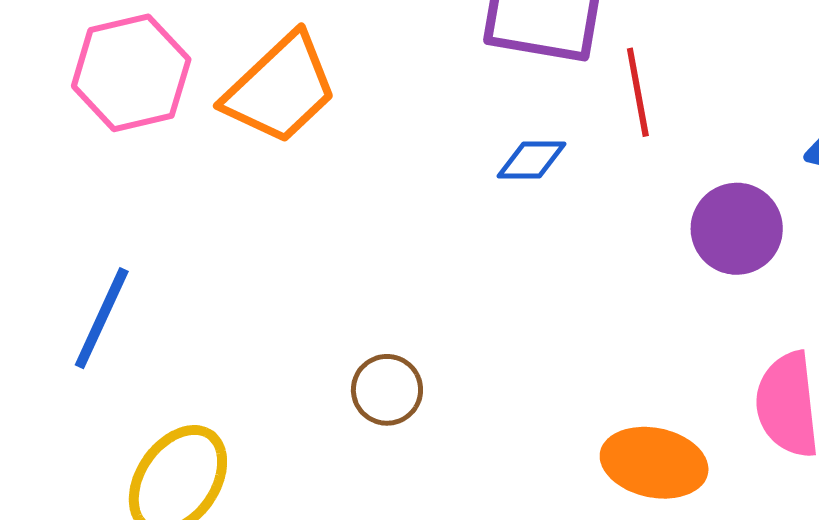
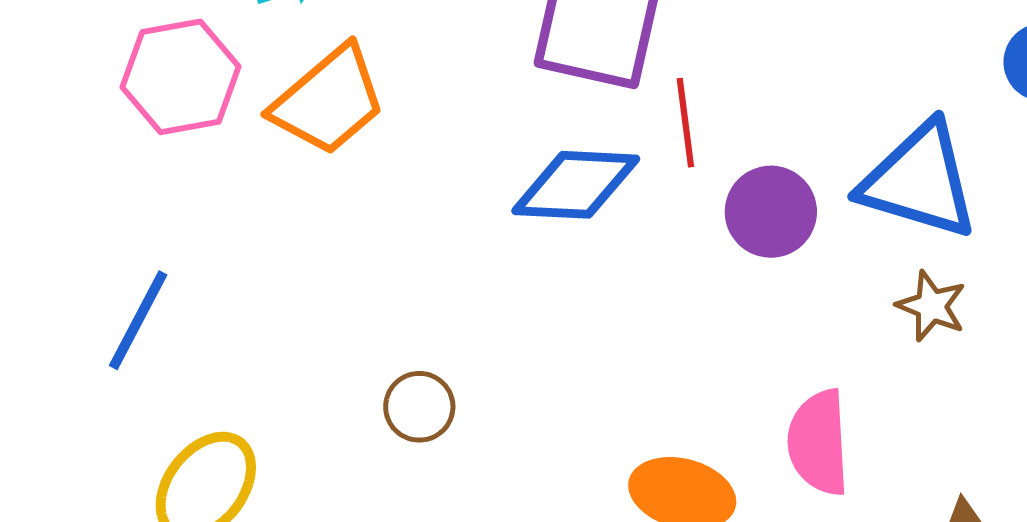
blue diamond: (532, 160) -> (576, 185), size x1.8
purple circle: (737, 229) -> (771, 212), moved

